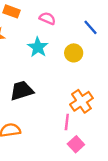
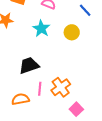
orange cross: (81, 101) -> (61, 87), moved
pink line: (67, 122) -> (40, 89), moved

